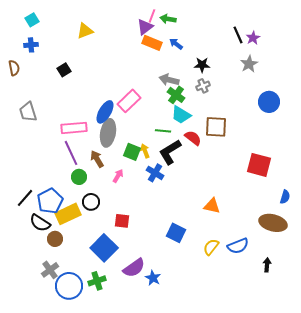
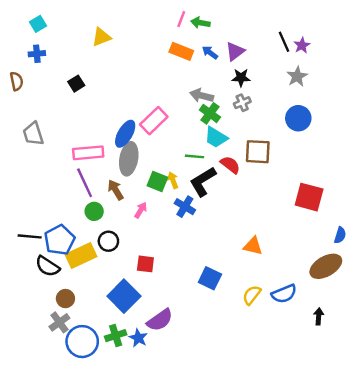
purple triangle: (145, 27) -> (235, 51), moved
blue circle: (269, 102) -> (298, 118), moved
black line: (25, 198) -> (30, 236), turned 54
brown ellipse: (273, 223) -> (326, 266), turned -44
brown circle: (55, 239) -> (65, 299), moved
blue star: (153, 278) -> (138, 338), moved

